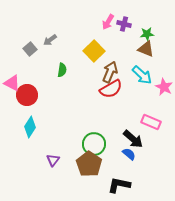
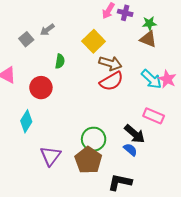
brown arrow: (110, 72) -> (110, 63), turned 85
cyan arrow: (142, 75) -> (151, 79), moved
red circle: (27, 95) -> (41, 88), moved
purple triangle: (53, 160) -> (50, 156), size x1.5

